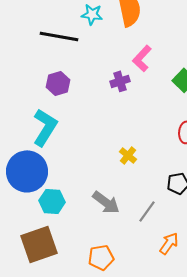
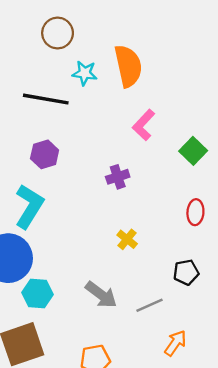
purple cross: (120, 81) -> (118, 177), moved
gray line: (147, 211) -> (149, 305), turned 30

